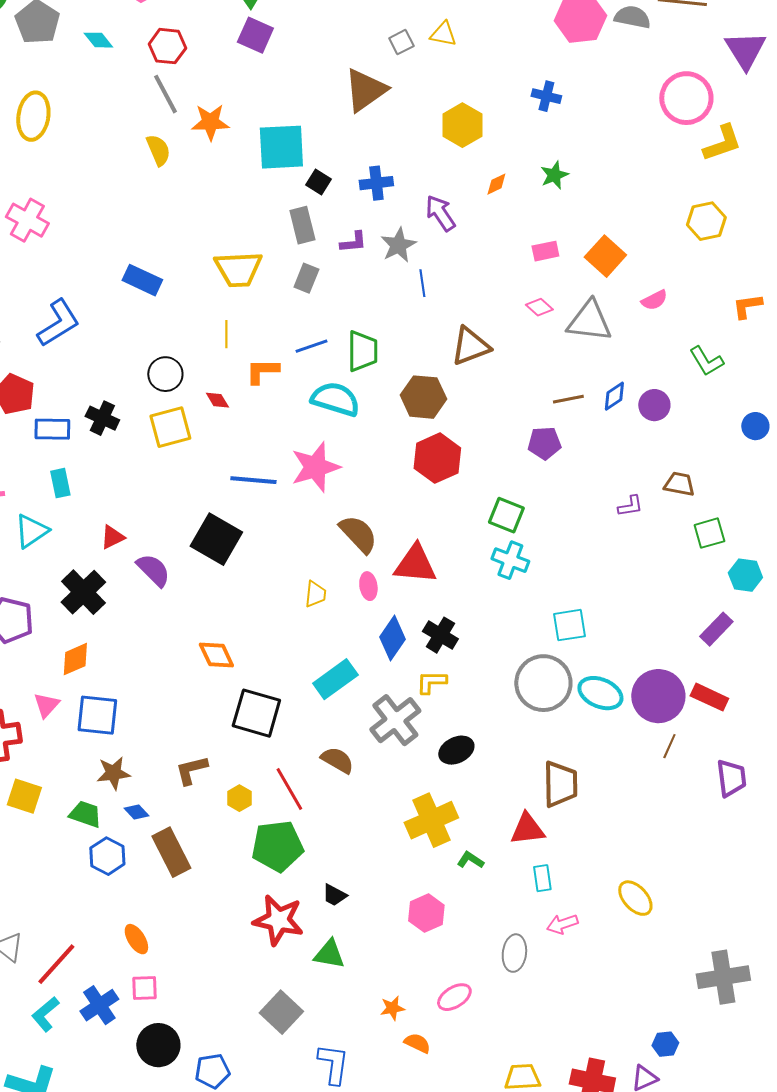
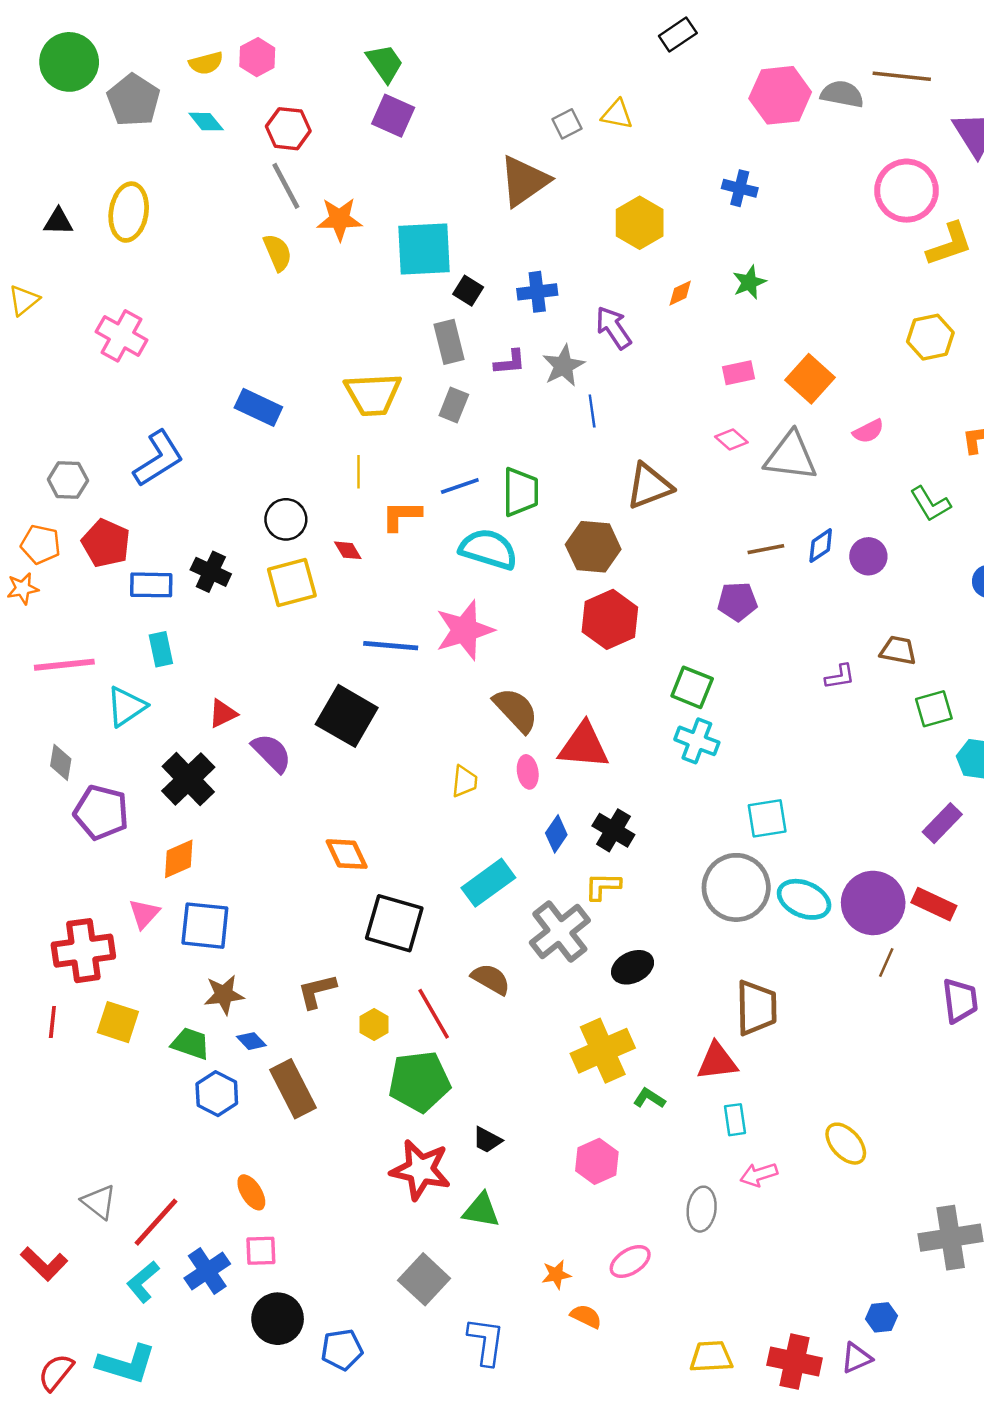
blue diamond: (392, 638) -> (556, 834), size x0.7

